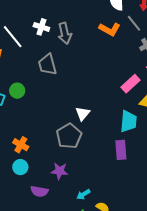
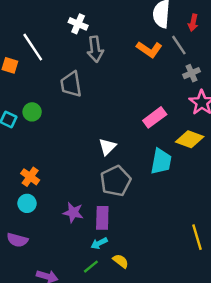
white cross: (41, 27) -> (78, 24), moved
pink rectangle: (130, 84) -> (155, 117), moved
gray pentagon: (69, 136) -> (116, 181), moved
purple rectangle: (121, 150) -> (102, 218), moved
purple semicircle: (39, 191) -> (17, 240), moved

